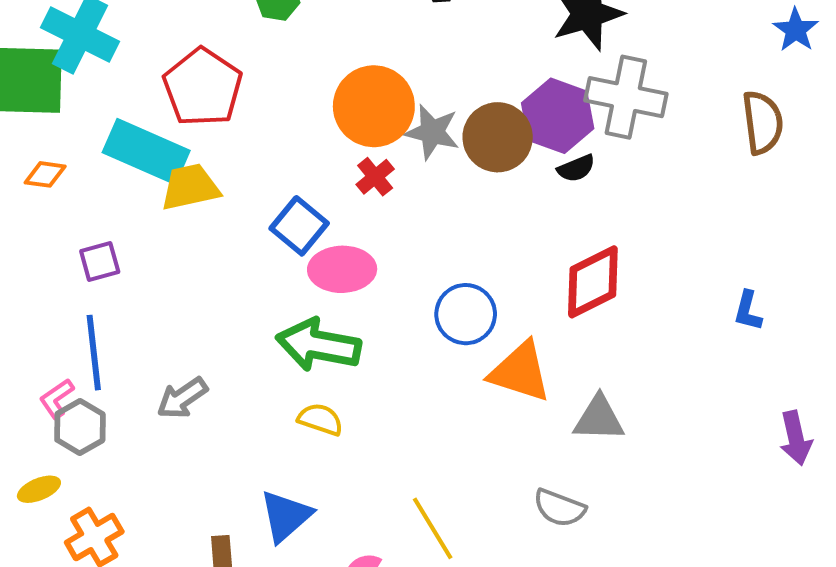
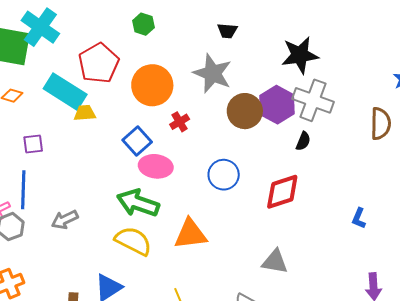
orange circle: (374, 106) -> (152, 85), moved
gray star: (432, 132) -> (213, 73), moved, size x1.4
black semicircle: (576, 168) -> (303, 141), moved, turned -54
yellow trapezoid: (190, 187) -> (85, 113), size x0.7
blue circle: (466, 314) -> (224, 175), moved
orange triangle: (520, 372) -> (190, 234), moved, turned -33
yellow semicircle: (320, 419) -> (133, 241), size x1.6

